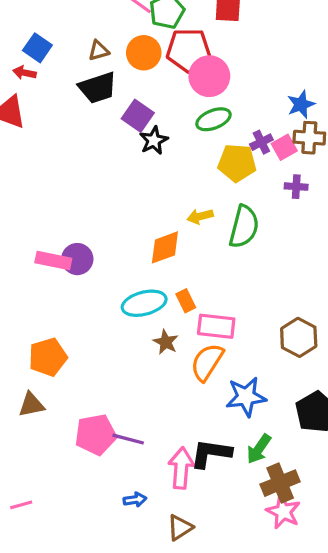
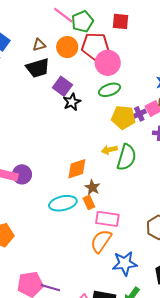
purple cross: (261, 142) -> (139, 114), moved
yellow arrow: (200, 216) -> (109, 150), moved
brown star: (166, 342) -> (92, 187), moved

